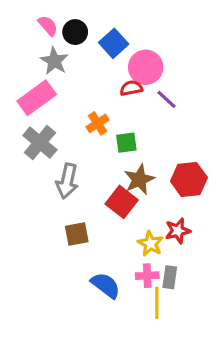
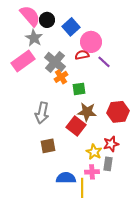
pink semicircle: (48, 26) -> (30, 16), size x1.6
gray cross: (40, 143) -> (55, 62), moved
brown star: (139, 179) -> (87, 112), turned 30
gray rectangle: (170, 277) -> (108, 164), moved
blue semicircle: (106, 285) -> (66, 178), turned -36
yellow line: (157, 303) -> (82, 188), moved

